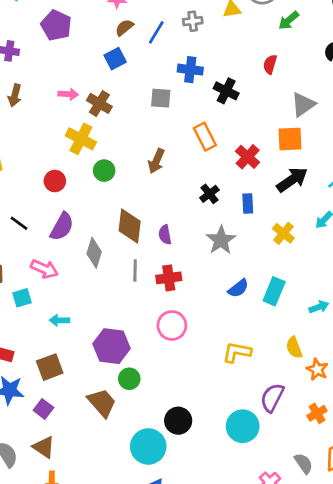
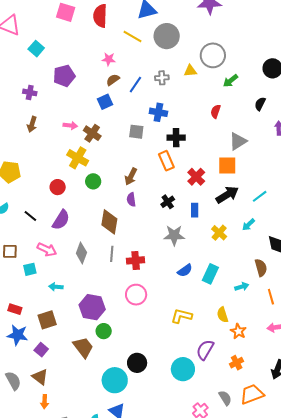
purple pentagon: (56, 25) -> (64, 76), turned 30
black cross: (226, 91) -> (176, 138), moved, turned -30
purple semicircle: (165, 235) -> (131, 200), moved
gray star: (221, 240) -> (174, 235), turned 30
gray diamond: (94, 253) -> (81, 253), moved

